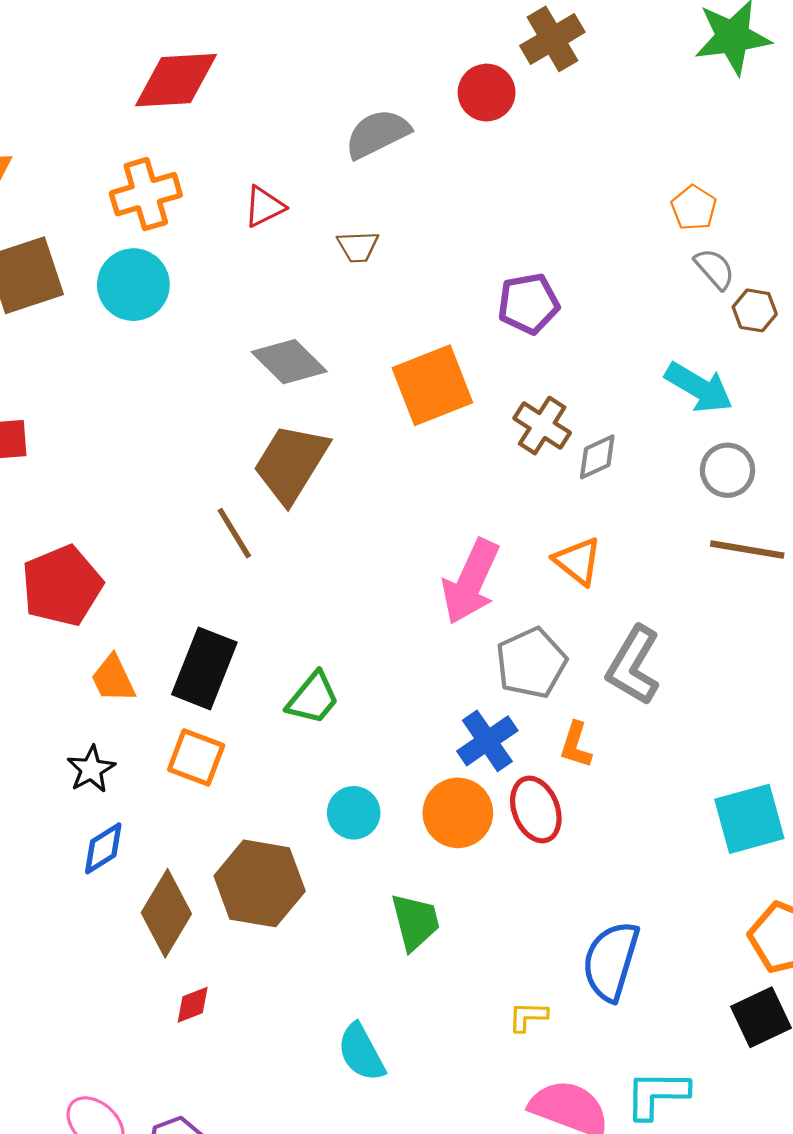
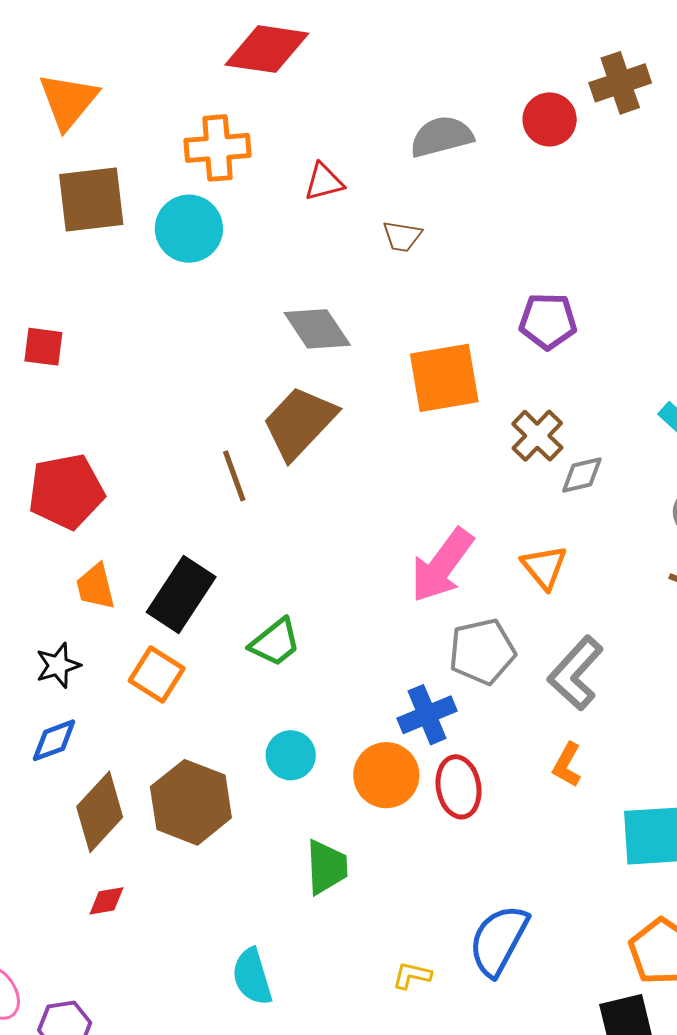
orange L-shape: (576, 745) -> (567, 765), moved

